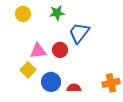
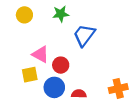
red circle: (60, 50) -> (61, 65), moved
pink triangle: (38, 51) -> (40, 54), turned 36
yellow square: (28, 70) -> (30, 75), turned 35

